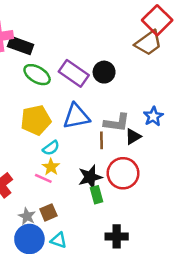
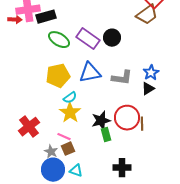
black rectangle: (21, 46) -> (46, 17), turned -36
black triangle: (133, 137) -> (148, 89), moved
brown line: (102, 140) -> (142, 124), moved
yellow star: (51, 167) -> (70, 113), size x1.5
pink line: (43, 178) -> (64, 137), moved

